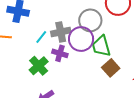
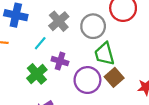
gray cross: (61, 32) -> (59, 21), moved, turned -30
purple circle: (81, 39) -> (87, 80), moved

